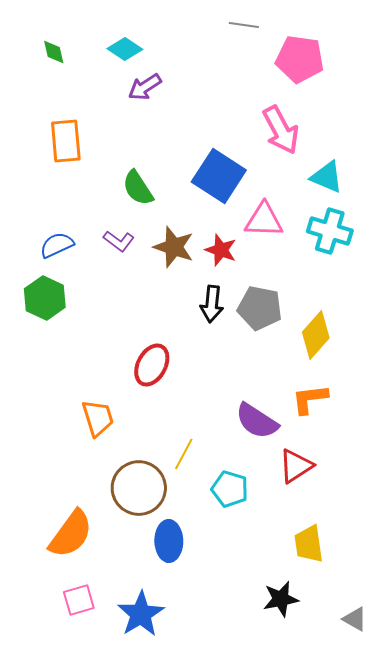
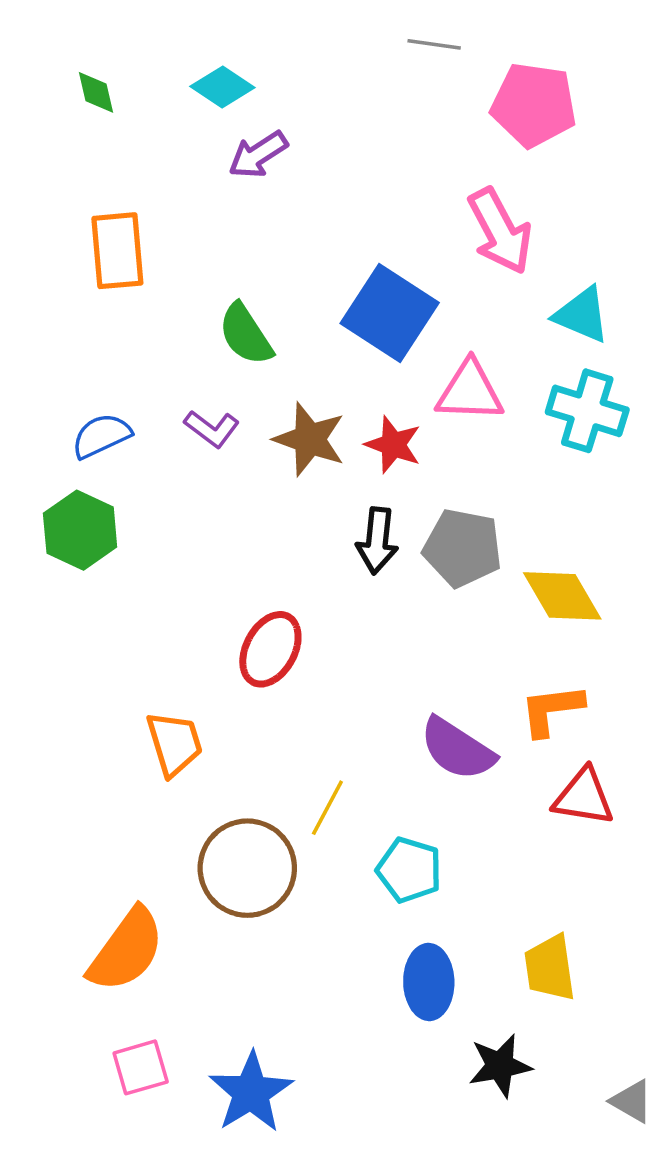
yellow diamond: (316, 335) -> (562, 596), turned -72
red triangle: (296, 466) -> (584, 797), moved, turned 42
blue ellipse: (169, 541) -> (429, 982), moved

